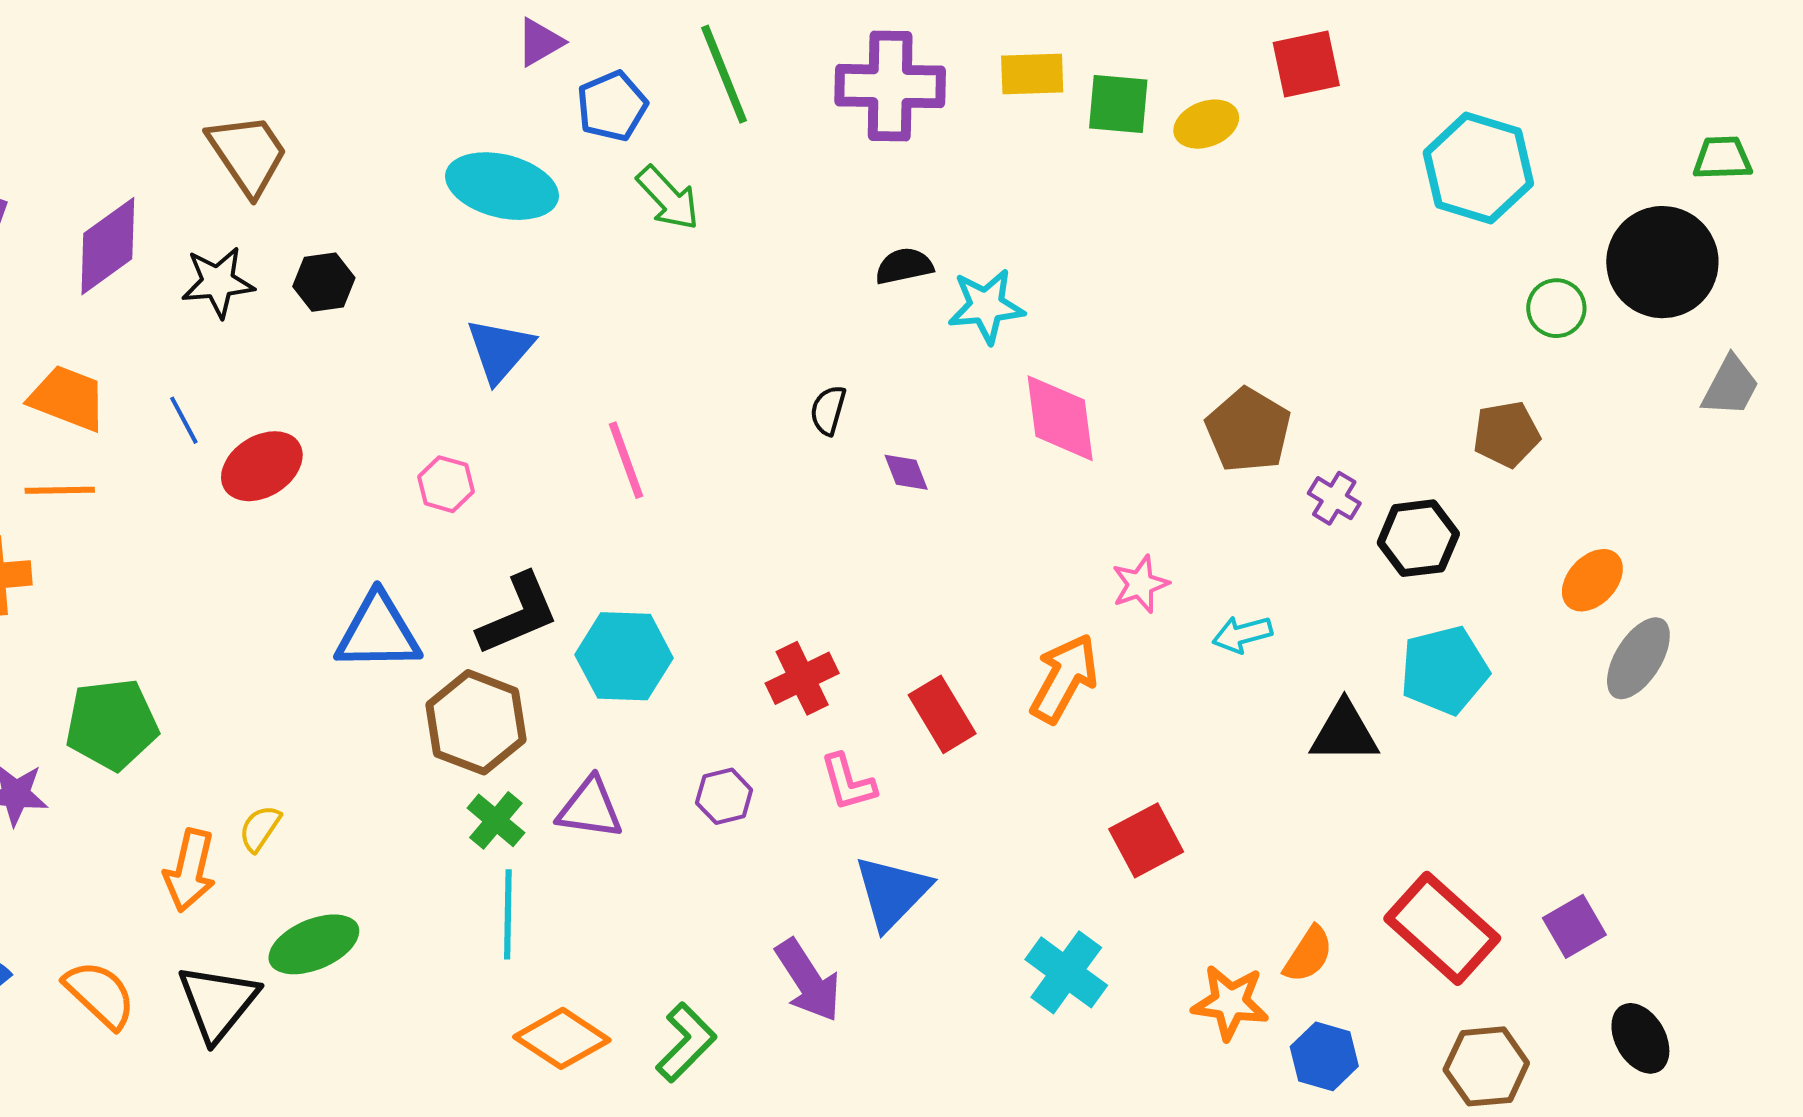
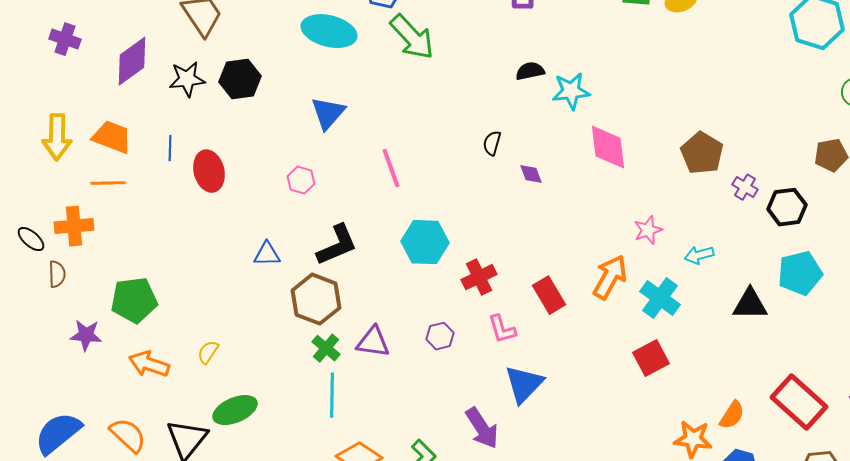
green arrow: (668, 198) -> (412, 37), size x1.4
black hexagon: (324, 282) -> (240, 79), size x1.4
blue line: (184, 420) -> (170, 148), turned 30
red ellipse: (262, 466) -> (209, 171), turned -72
blue triangle: (378, 632) -> (267, 254), size x0.6
cyan hexagon: (624, 656) -> (425, 242), moved
orange arrow: (190, 870) -> (149, 364), moved, turned 96
cyan cross: (1066, 972) -> (660, 298), moved

